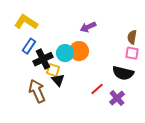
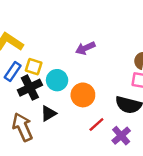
orange circle: (79, 51) -> (83, 95), moved
yellow square: (53, 70) -> (34, 67), moved
black triangle: (58, 80) -> (48, 113), turned 40

